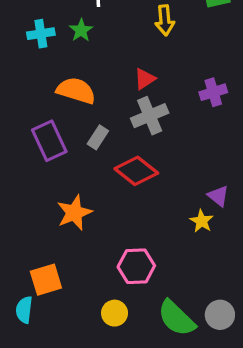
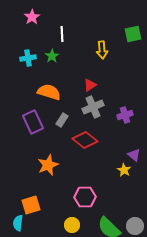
purple cross: (213, 92) -> (125, 115), moved

